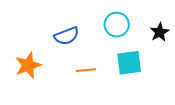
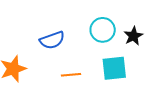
black star: (160, 32) -> (133, 36), moved

